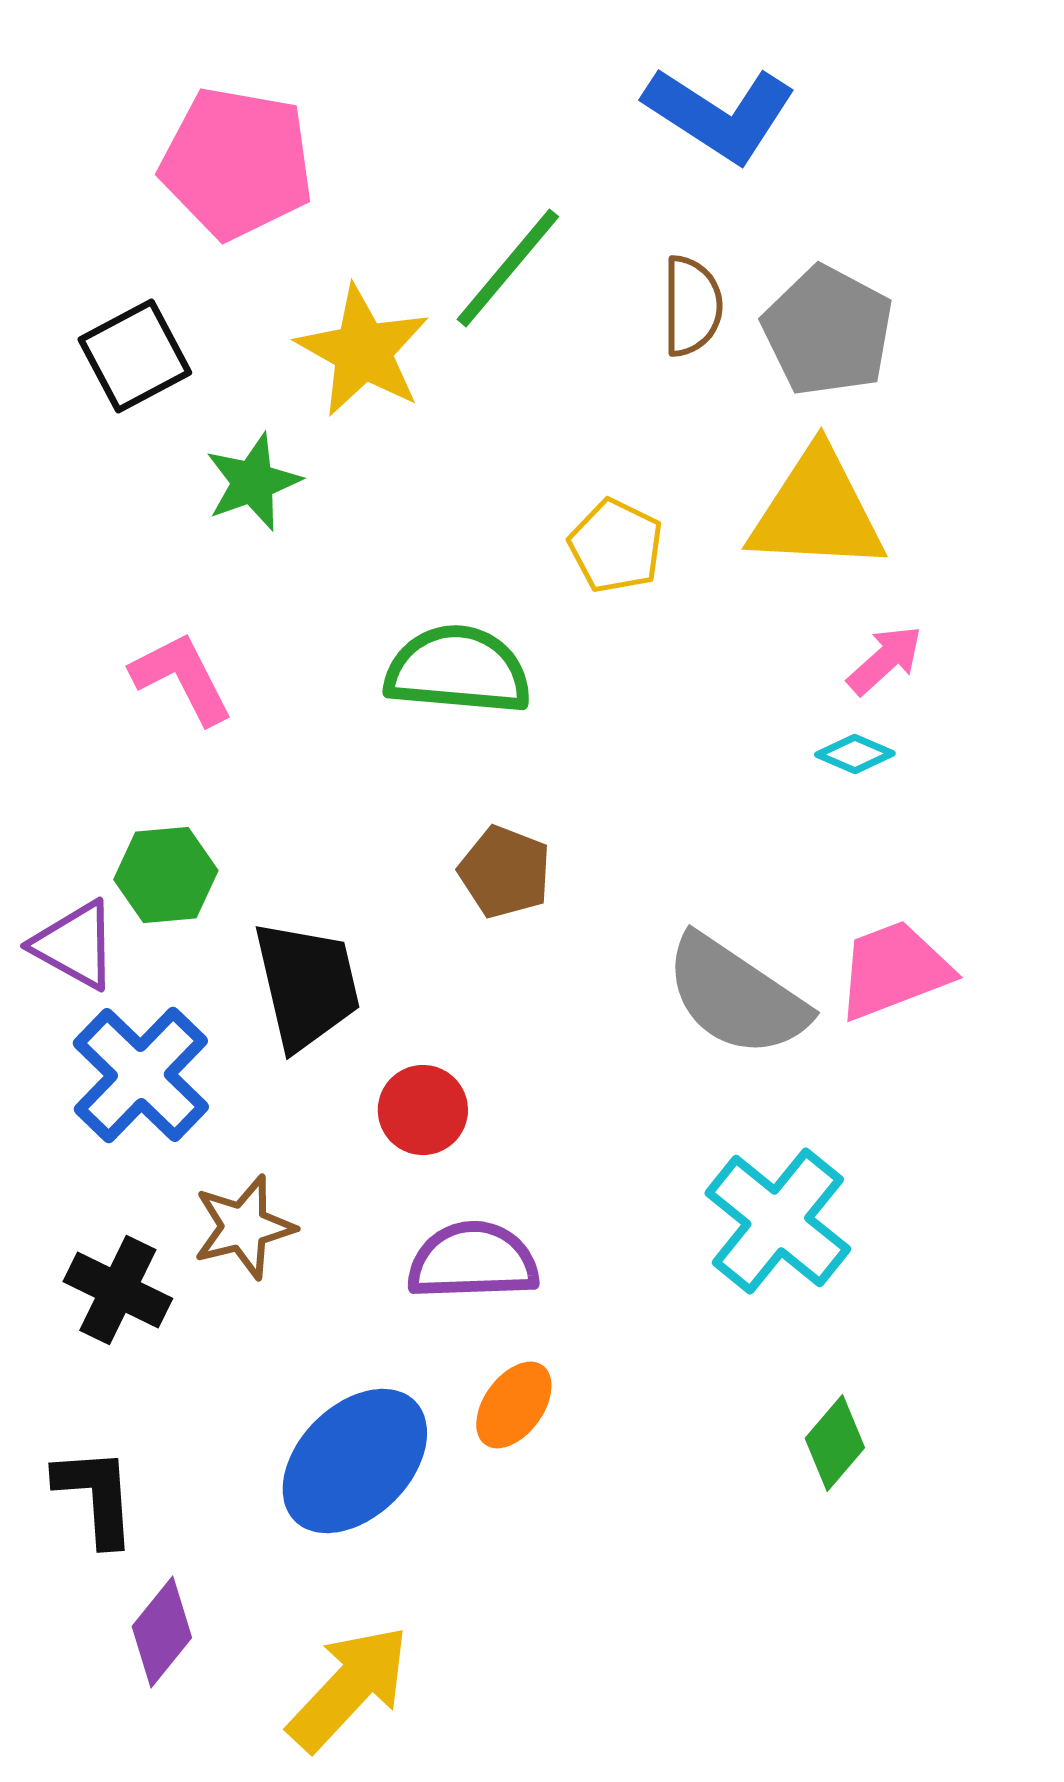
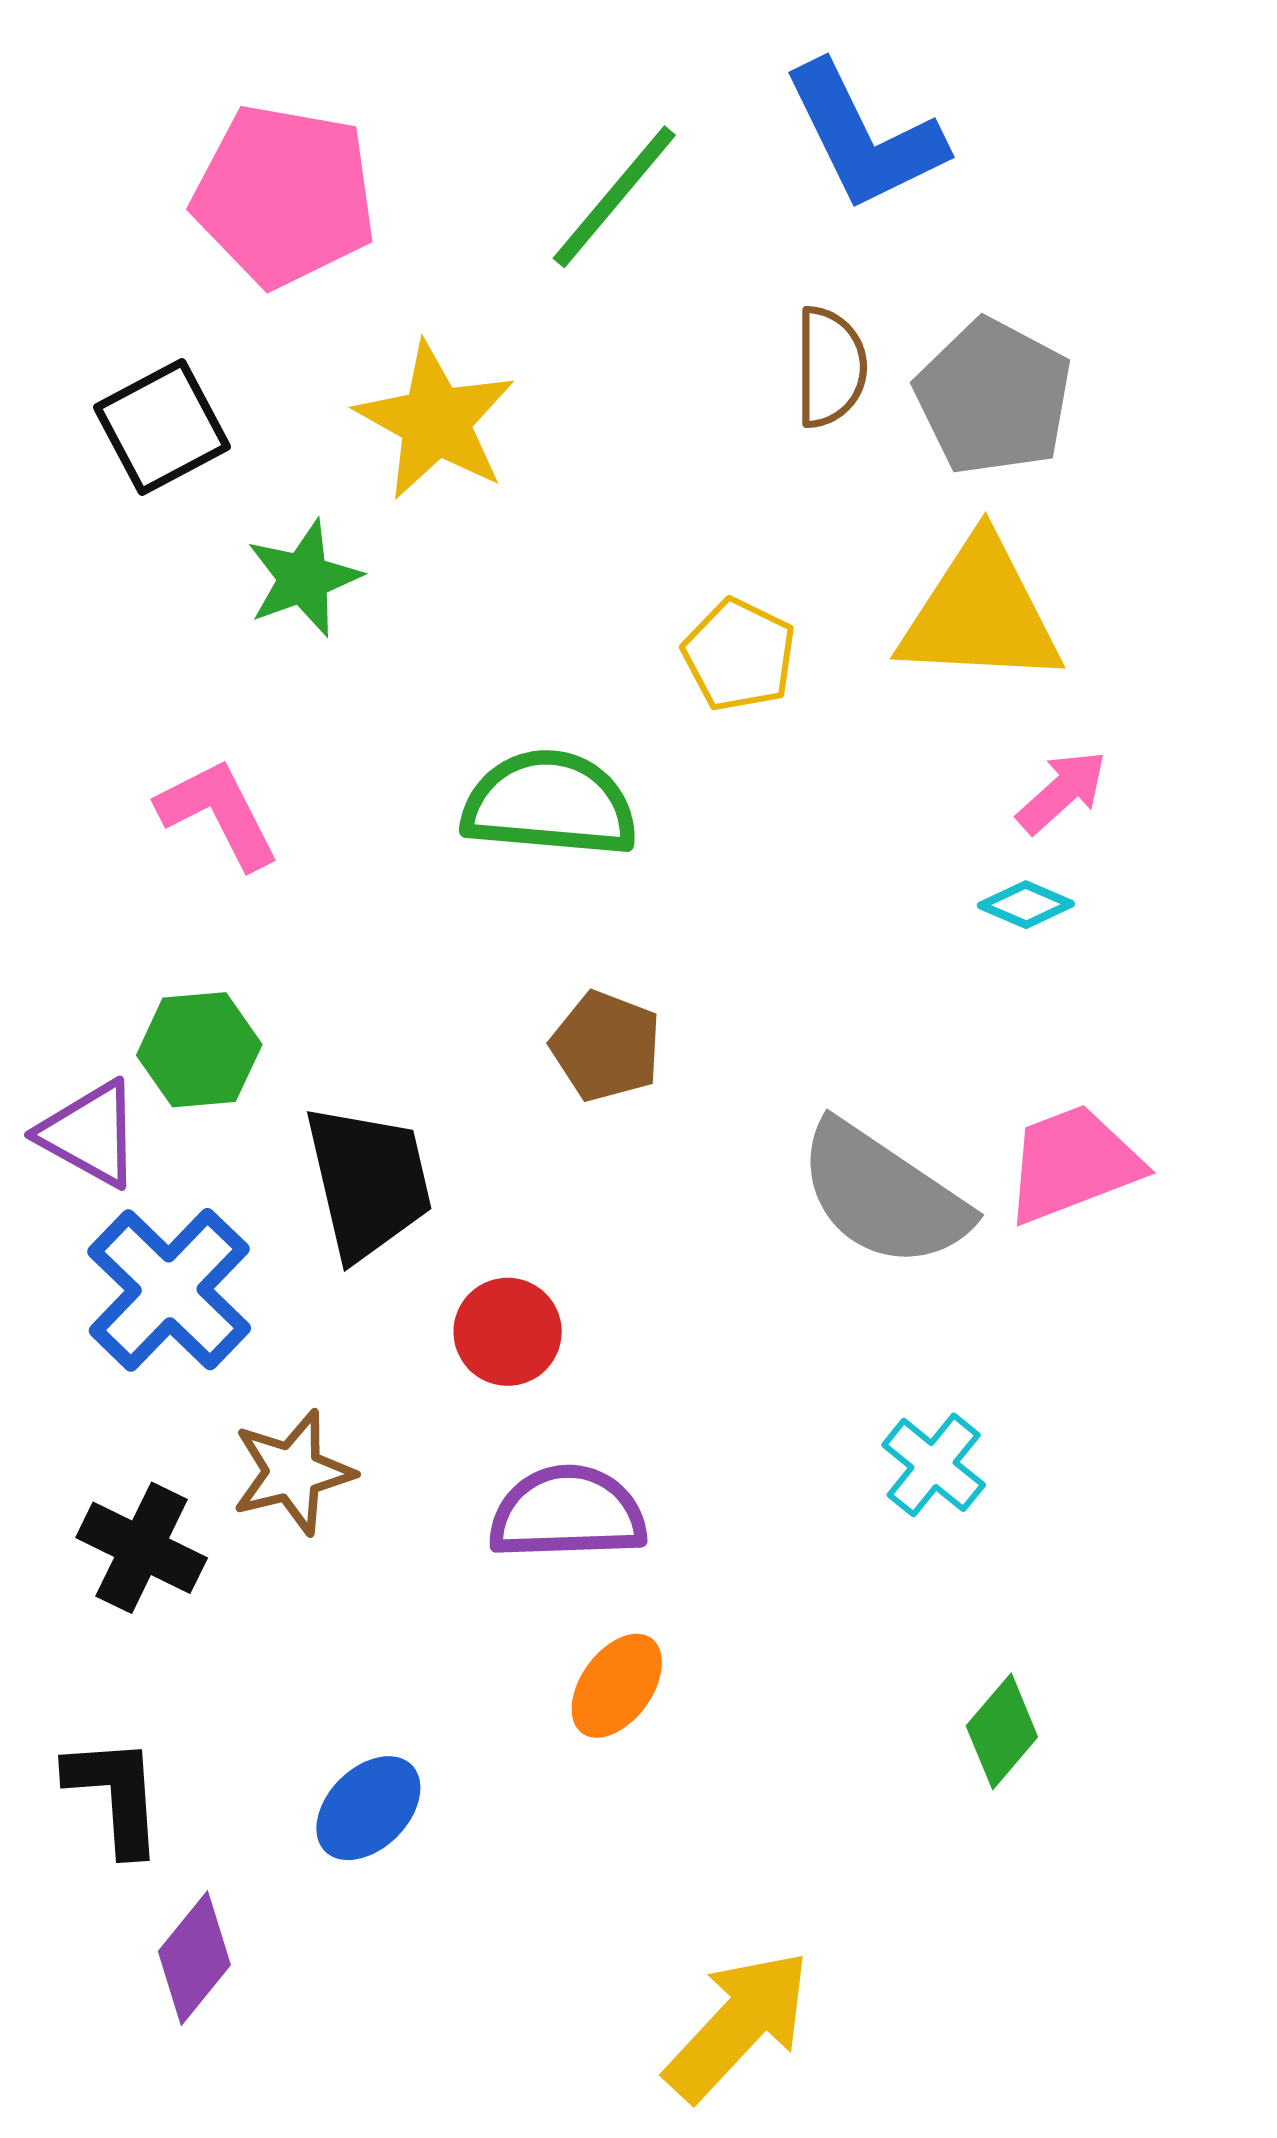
blue L-shape: (720, 114) -> (864, 137), turned 31
green line: (508, 268) -> (614, 197), moved
cyan cross: (778, 1221) -> (934, 1465), size x0.6
blue ellipse: (355, 1461) -> (368, 1808), moved, size x0.6
yellow arrow: (349, 1688) -> (738, 2025), moved

